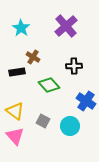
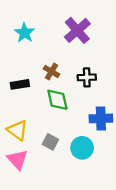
brown cross: (33, 57) -> (52, 72), moved
green diamond: (49, 85) -> (57, 100), turned 30
blue cross: (86, 101) -> (101, 118), turned -36

